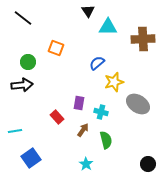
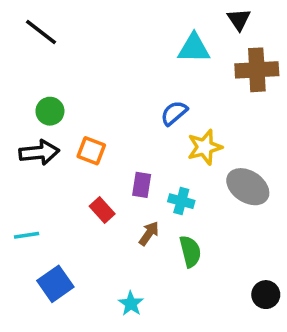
black triangle: (88, 11) -> (239, 19), moved
orange square: (56, 48) -> (91, 151), moved
cyan star: (86, 164) -> (131, 304), moved

